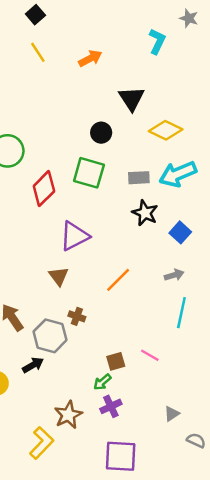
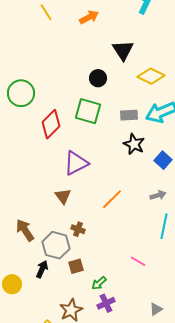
brown square: (116, 361) -> (76, 266), moved
black arrow: (33, 365) -> (42, 269), turned -36

